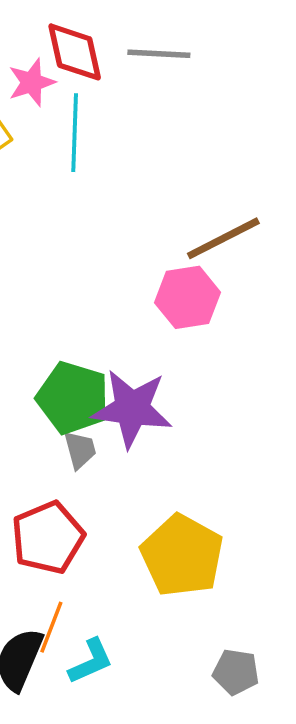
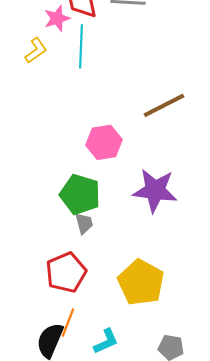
pink hexagon: (188, 297) -> (104, 142), moved
purple star: (132, 409) -> (155, 190), moved
cyan L-shape: (91, 661) -> (106, 341), moved

